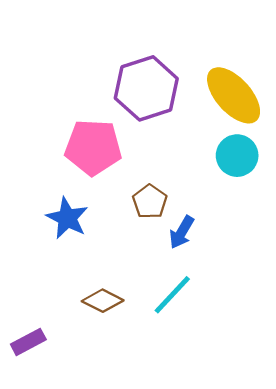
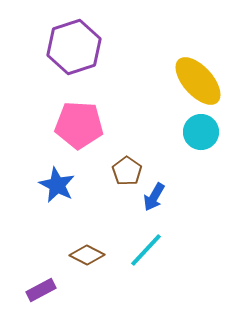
purple hexagon: (146, 88) -> (74, 47), moved
purple rectangle: (28, 342) -> (41, 290), moved

